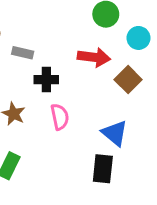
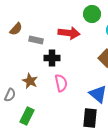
red arrow: (94, 57) -> (69, 33), moved

